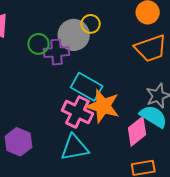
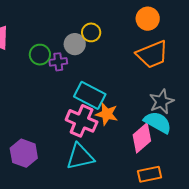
gray circle: (74, 35) -> (75, 44), size x0.7
purple cross: (57, 52) -> (58, 62), size x0.7
orange star: (103, 106) -> (107, 114), size x0.7

